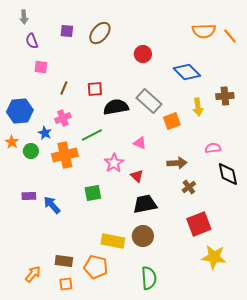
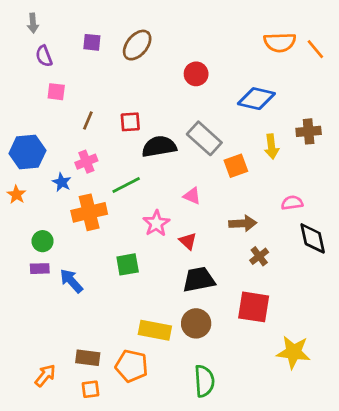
blue diamond: (187, 72) -> (256, 99), turned -32
green circle: (31, 151) -> (43, 241), moved
red square: (199, 224) -> (254, 307), moved, turned 30

